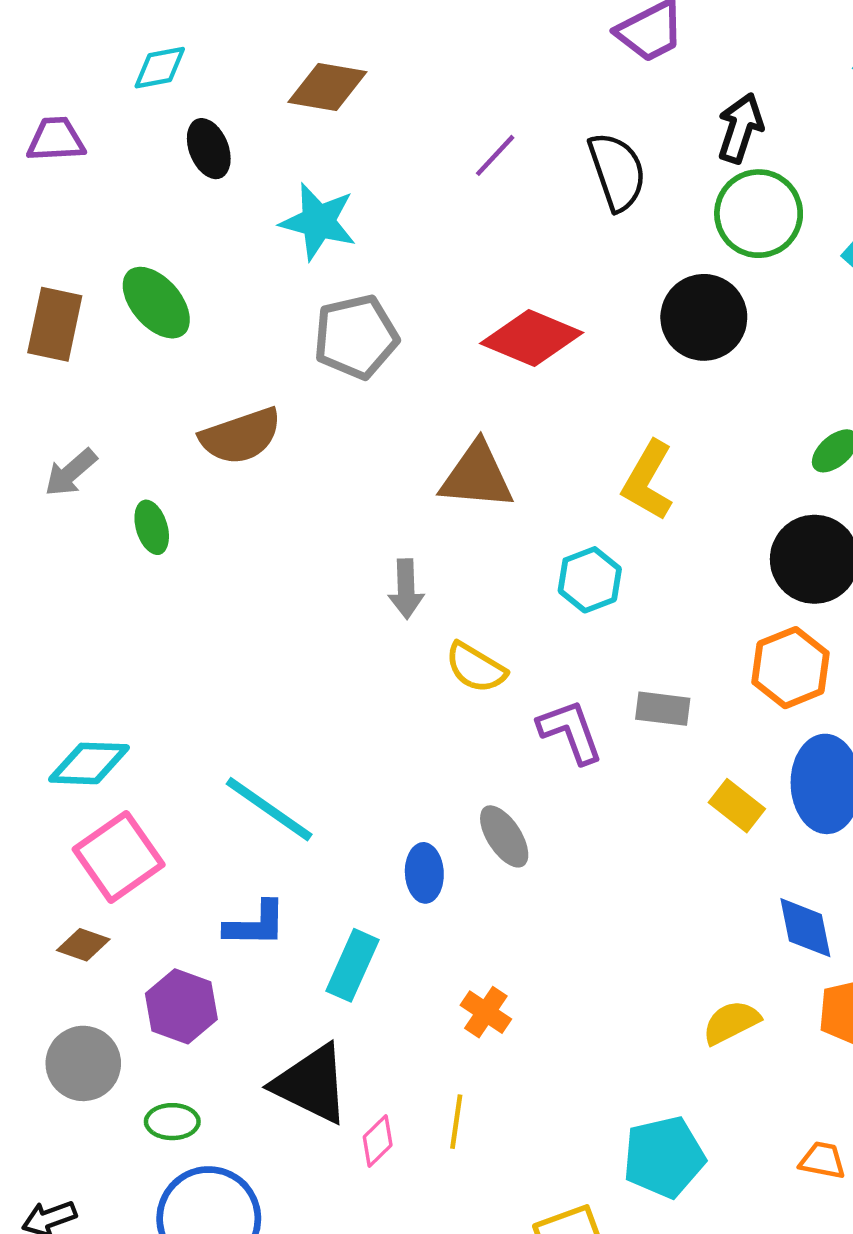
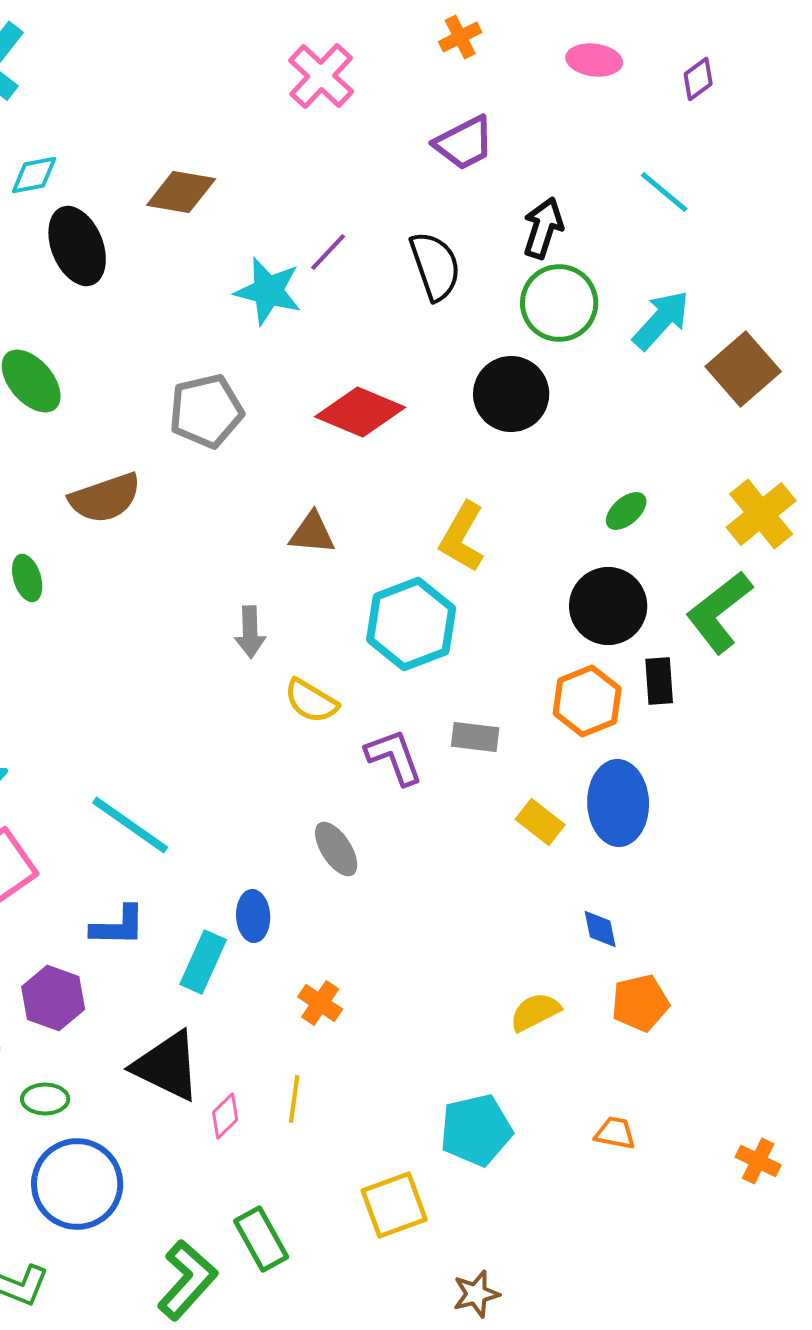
black ellipse: (209, 149) -> (77, 246), size x1.5
cyan star: (318, 222) -> (268, 291), moved
brown triangle: (477, 476) -> (312, 533), size x0.7
cyan hexagon: (590, 580) -> (411, 624), size x1.6
blue ellipse: (424, 873) -> (253, 916), moved
blue diamond: (805, 928) -> (600, 929), size x0.7

